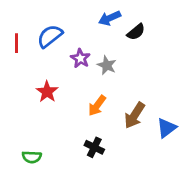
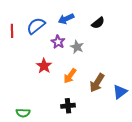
blue arrow: (110, 18) -> (66, 19), moved
red star: (47, 92) -> (44, 66), moved
black cross: (94, 147) -> (68, 106), turned -32

